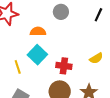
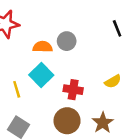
gray circle: (61, 12) -> (67, 41), moved
black line: (98, 15) -> (117, 28), turned -48

